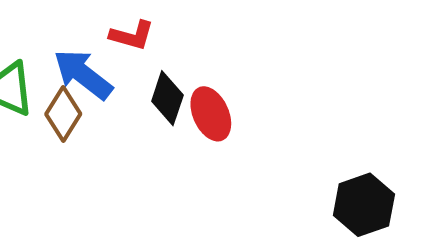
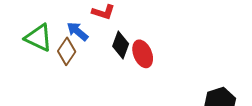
blue arrow: (83, 74) -> (77, 31), size x0.7

